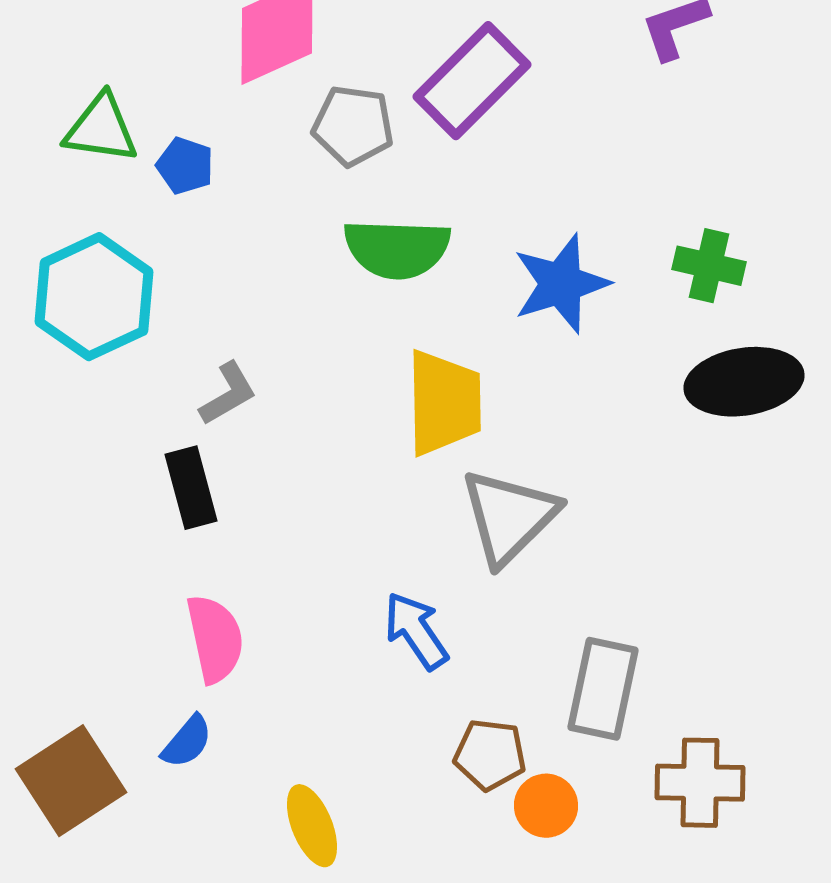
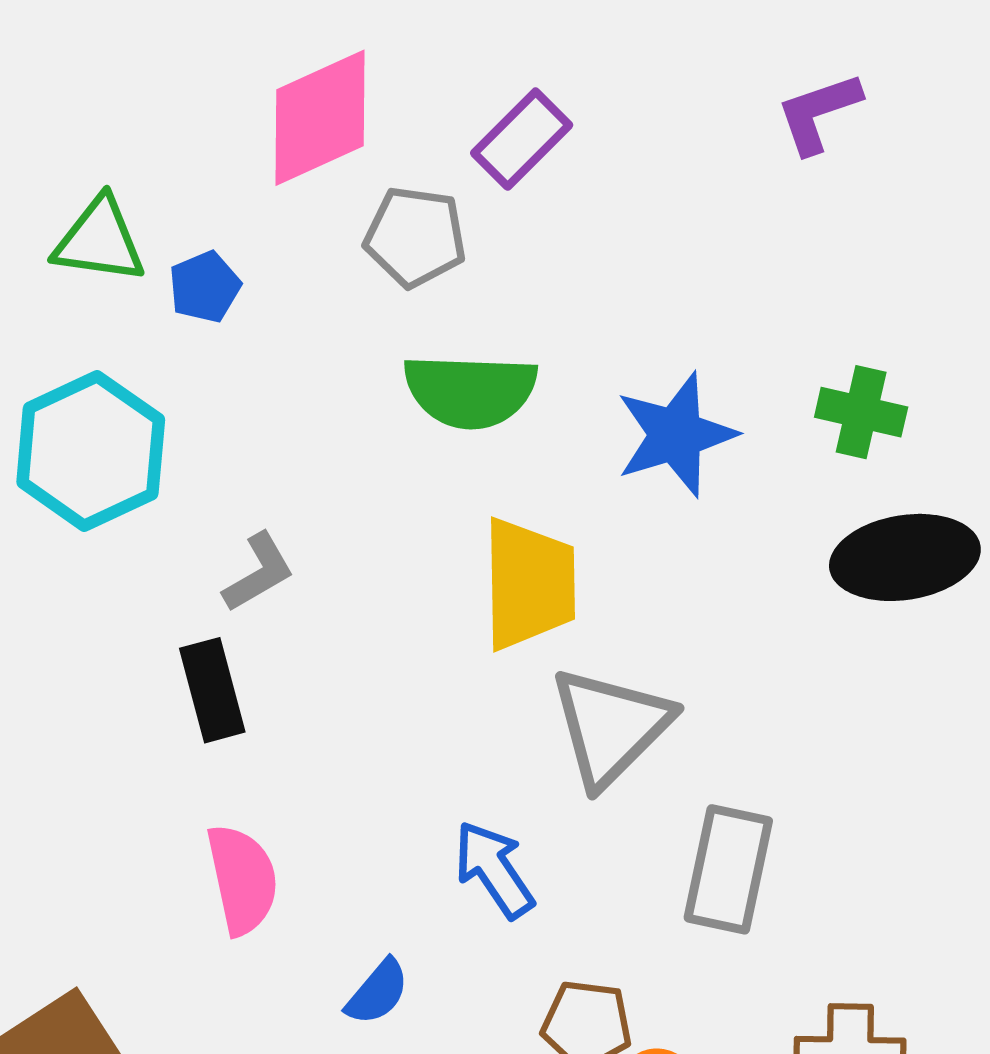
purple rectangle: (472, 81) -> (522, 139), moved, size x0.7
blue pentagon: (185, 166) -> (205, 287), turned 30
gray rectangle: (603, 689) -> (728, 869), moved
blue semicircle: (187, 742) -> (378, 992), moved

